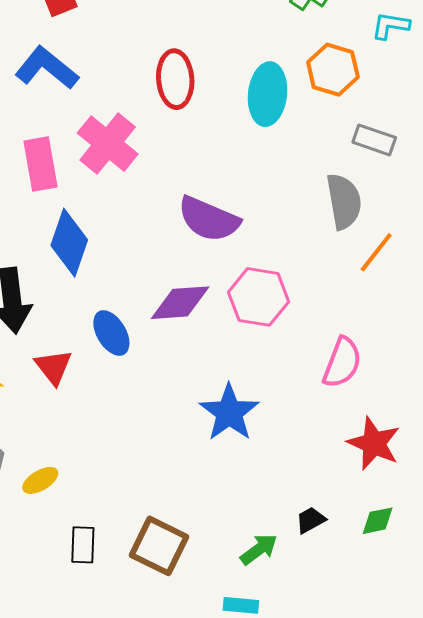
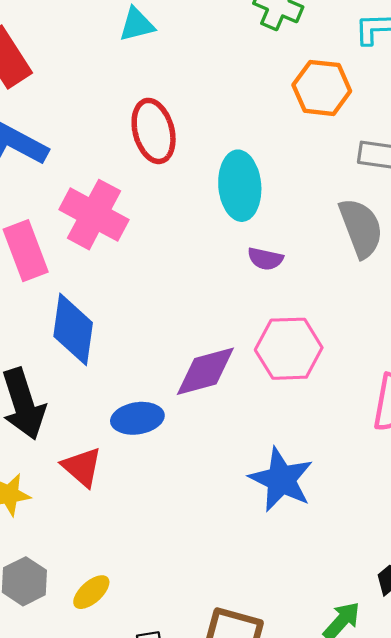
cyan ellipse: (268, 94) -> (240, 186), moved
purple semicircle: (209, 219) -> (265, 259), moved, size x0.5
blue ellipse: (111, 333) -> (137, 418), turned -57

